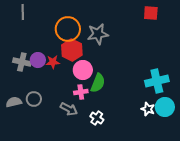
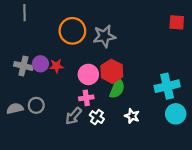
red square: (151, 13) -> (177, 22), moved
red hexagon: (72, 50) -> (112, 71), moved
green semicircle: (98, 83) -> (117, 88), moved
gray arrow: (69, 109) -> (73, 116), turned 102
white star: (148, 109) -> (132, 116), moved
white cross: (97, 118) -> (97, 117), moved

